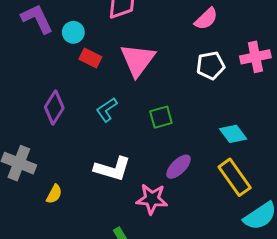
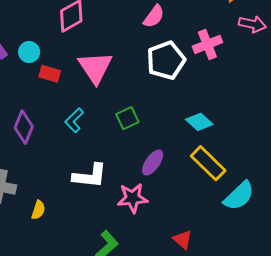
white pentagon: (211, 65) -> (166, 60), size x1.4

